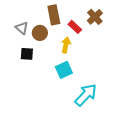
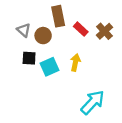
brown cross: (95, 17) -> (104, 31), moved
yellow arrow: (66, 45) -> (75, 62), moved
cyan square: (64, 70) -> (50, 67), moved

